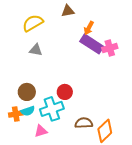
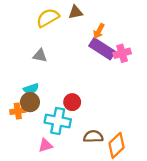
yellow semicircle: (33, 23) -> (48, 18), moved
cyan cross: (52, 109) -> (58, 121), turned 30
cyan semicircle: (28, 111) -> (31, 89), moved
orange cross: (16, 114) -> (18, 111), moved

